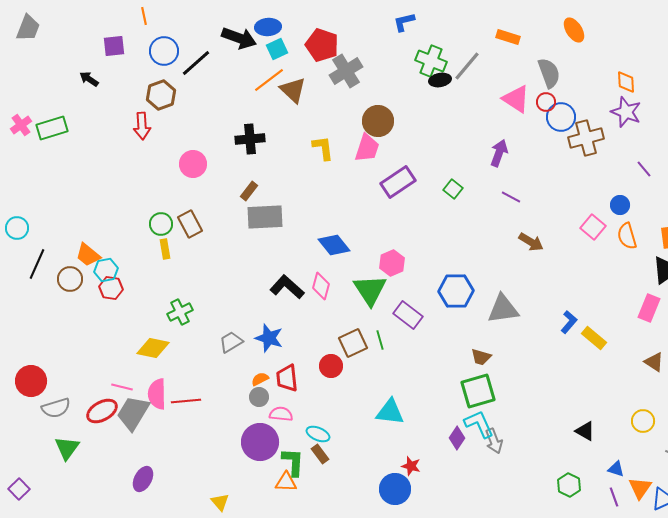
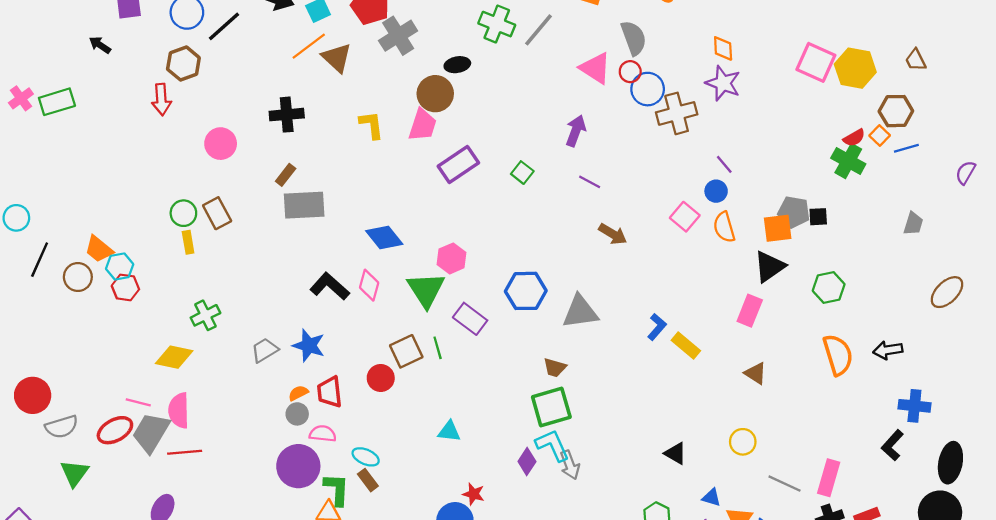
black ellipse: (440, 80) -> (457, 65), moved
purple line: (644, 169) -> (724, 164), moved
red line: (186, 401) -> (185, 452), moved
cyan triangle: (390, 412) -> (449, 431), size x0.7

